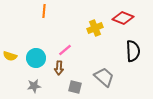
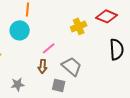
cyan circle: (36, 58) -> (20, 30), moved
gray trapezoid: (104, 77) -> (72, 66), moved

